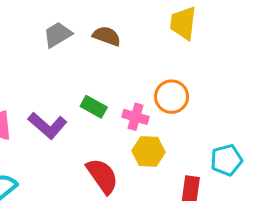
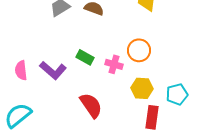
yellow hexagon: (148, 151) -> (142, 88), moved

